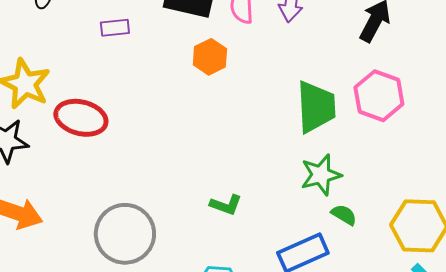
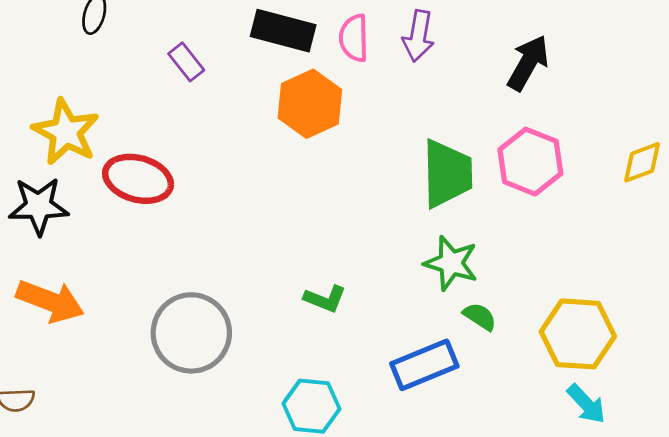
purple rectangle: (115, 28) -> (186, 62), turned 56
orange hexagon: (210, 57) -> (310, 104), size x1.4
green star: (321, 175) -> (451, 263), turned 30

